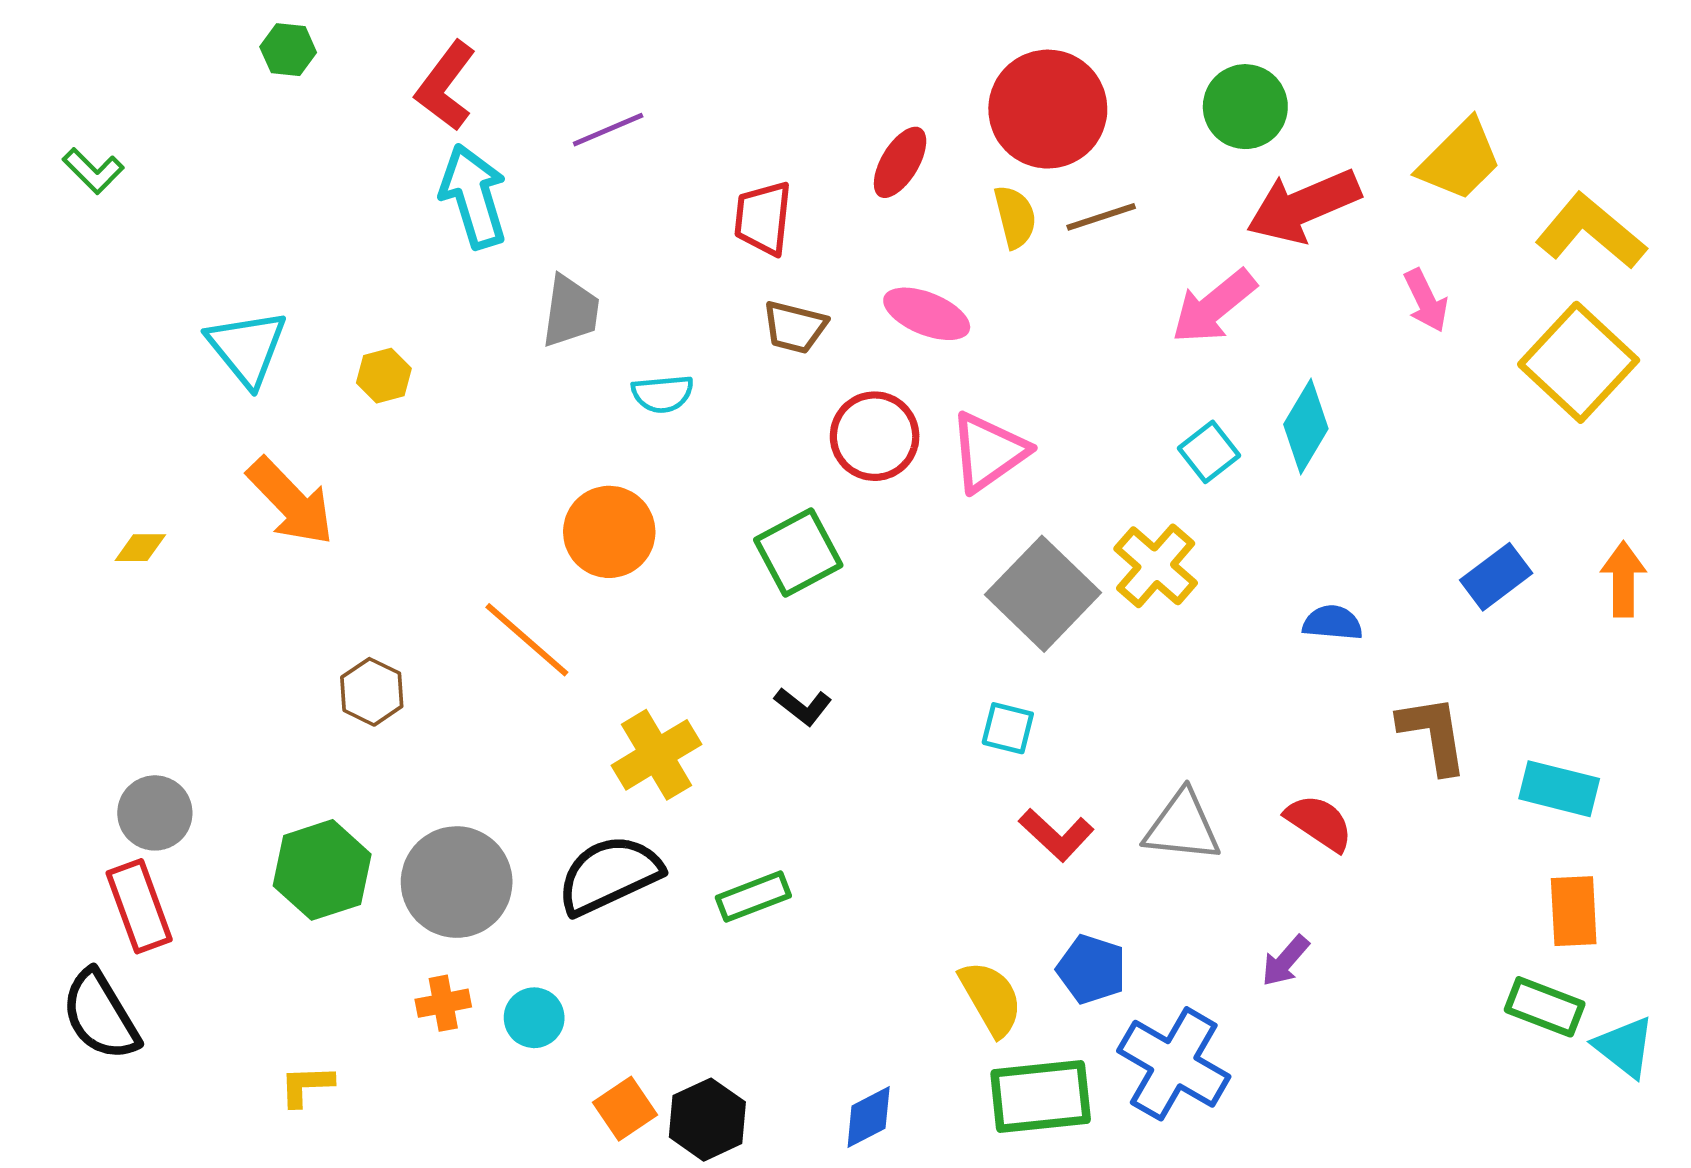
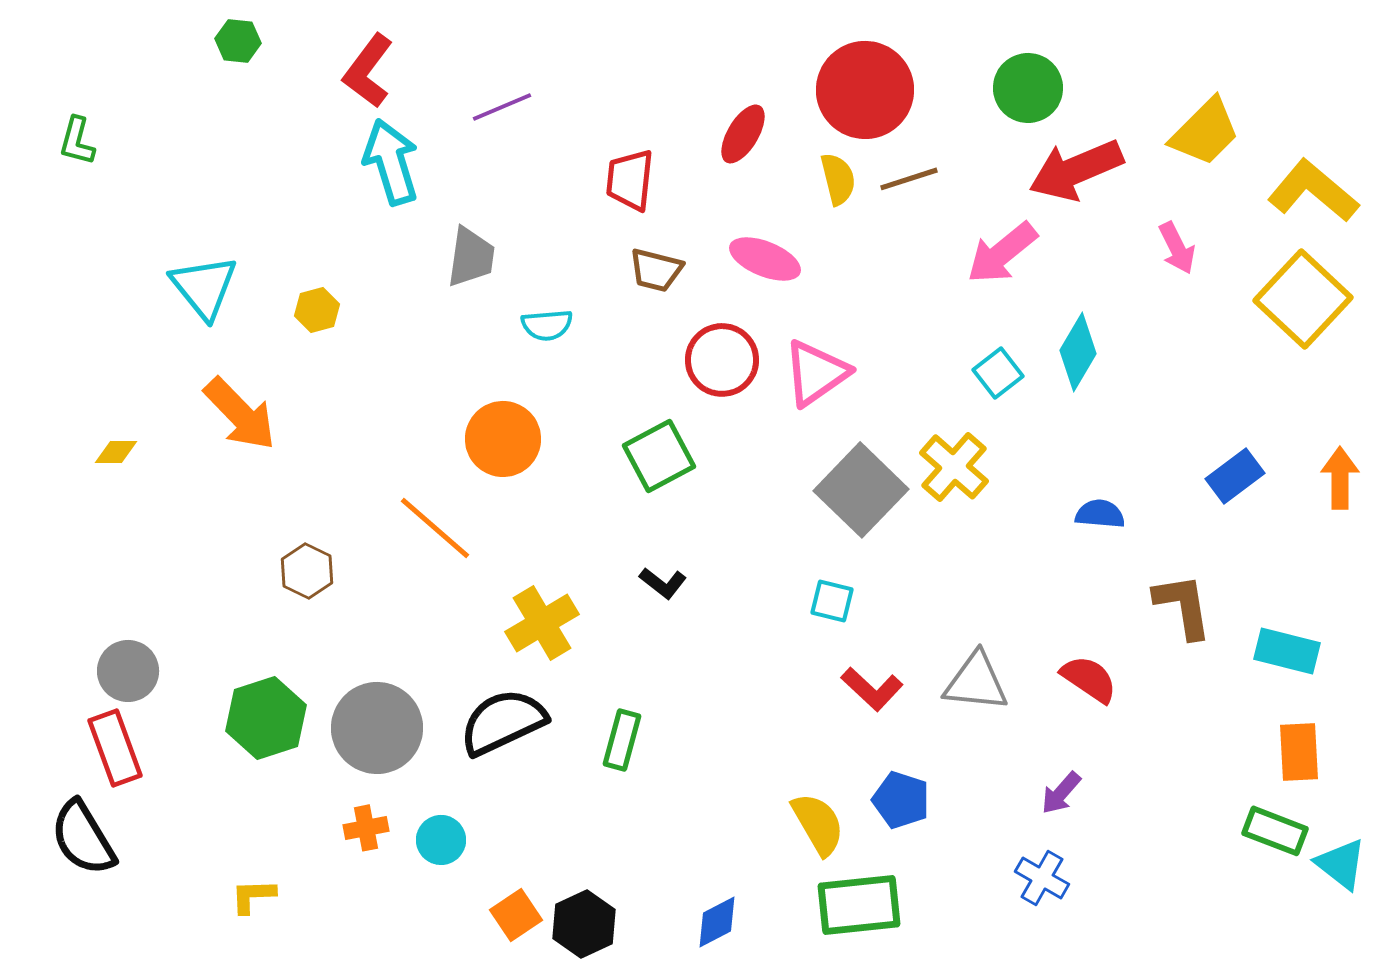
green L-shape: (93, 171) -> (77, 141), turned 60
green rectangle: (753, 897) -> (622, 740), turned -54
blue cross: (1174, 1064) -> (1042, 878), moved, size x0.6

